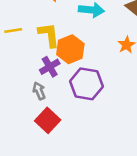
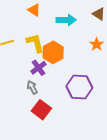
purple hexagon: (86, 84) -> (79, 87), moved

